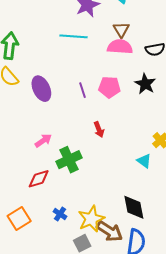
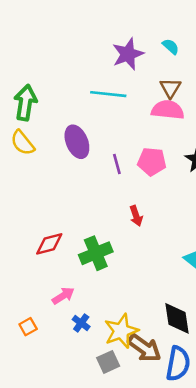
purple ellipse: (41, 89) -> (77, 142), moved
pink arrow: (43, 141) -> (63, 296), moved
red diamond: (39, 179) -> (49, 244), moved
orange square: (19, 219) -> (28, 327), size x0.6

